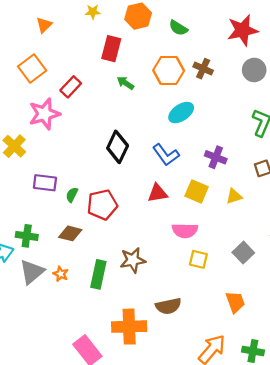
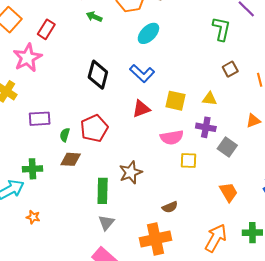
purple cross: (216, 157) -> (206, 127), moved
green semicircle: (72, 195) -> (65, 135), moved
yellow triangle: (234, 196) -> (209, 99), turned 35
gray triangle: (32, 272) -> (106, 223), moved, size x0.7
orange star: (61, 274) -> (33, 217), moved
brown semicircle: (168, 306) -> (170, 207), size x0.7
orange cross: (129, 327) -> (155, 239), moved

